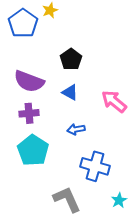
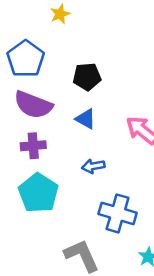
blue pentagon: (23, 23) -> (26, 59), moved
black pentagon: (71, 59) -> (87, 77), turned 30

